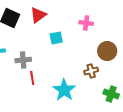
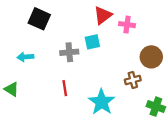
red triangle: (38, 15) -> (103, 15), moved
gray cross: (23, 60) -> (69, 52), moved

